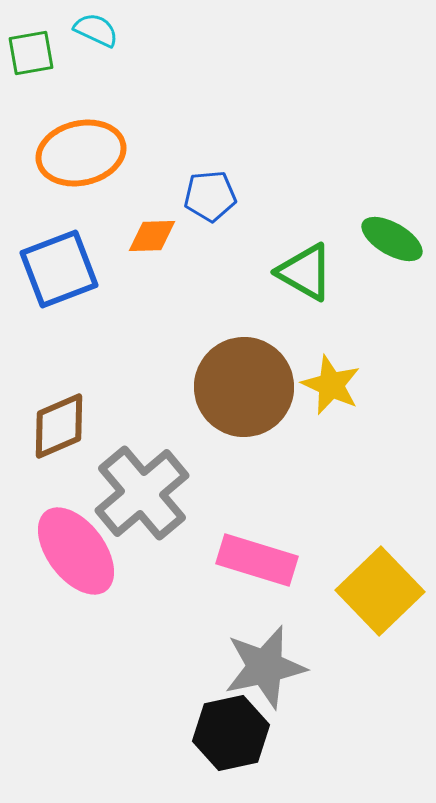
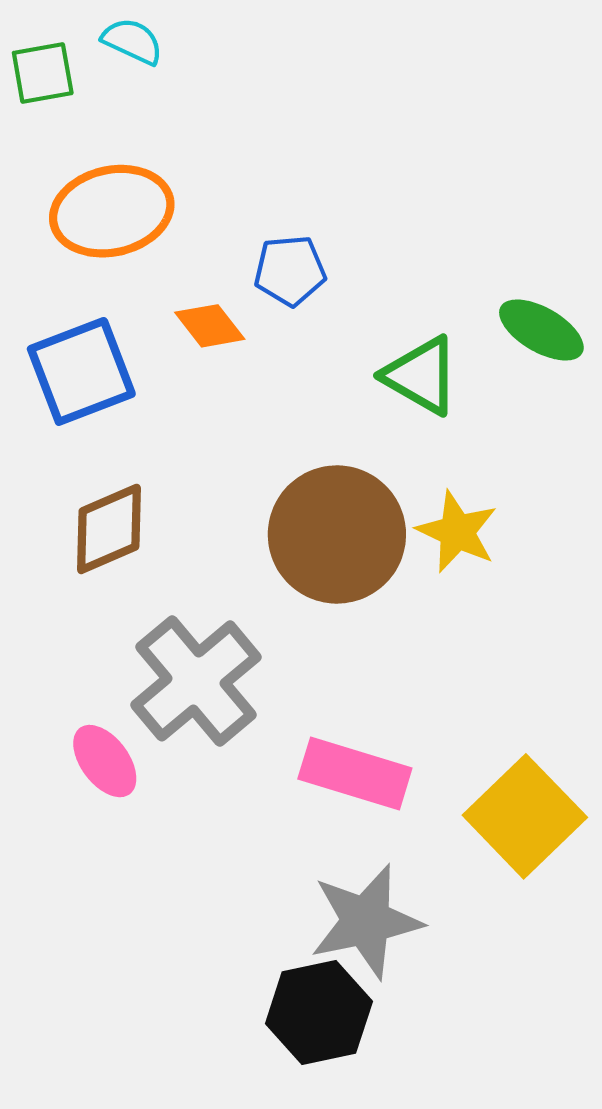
orange diamond: (152, 236) -> (210, 326), turned 54
brown diamond: (59, 426) -> (109, 529), moved
pink ellipse: (76, 551) -> (105, 761), size x0.6

